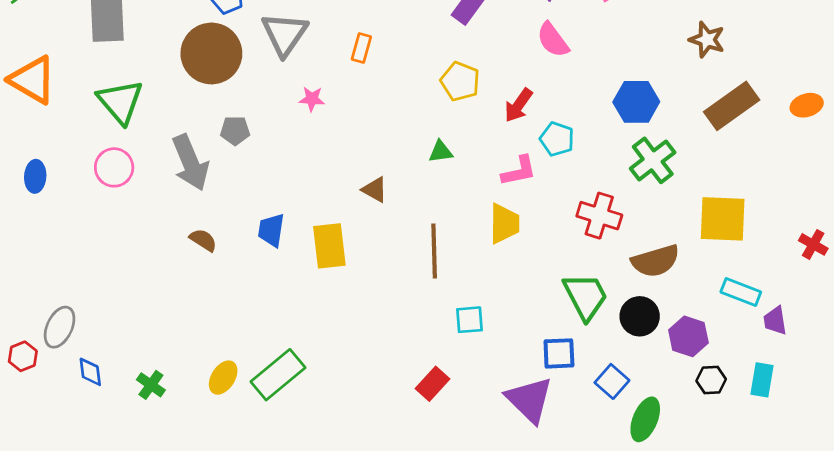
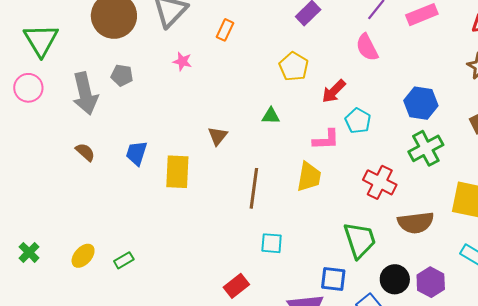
brown triangle: (375, 190) -> (218, 136), turned 30
black circle: (640, 316) -> (395, 279), moved
green rectangle: (278, 375) -> (124, 260), size x0.5

